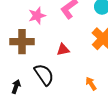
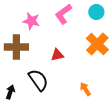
pink star: (37, 16) -> (31, 21), turned 30

